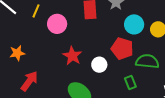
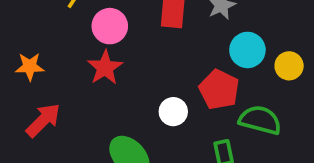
red star: (72, 56) -> (105, 68), moved

